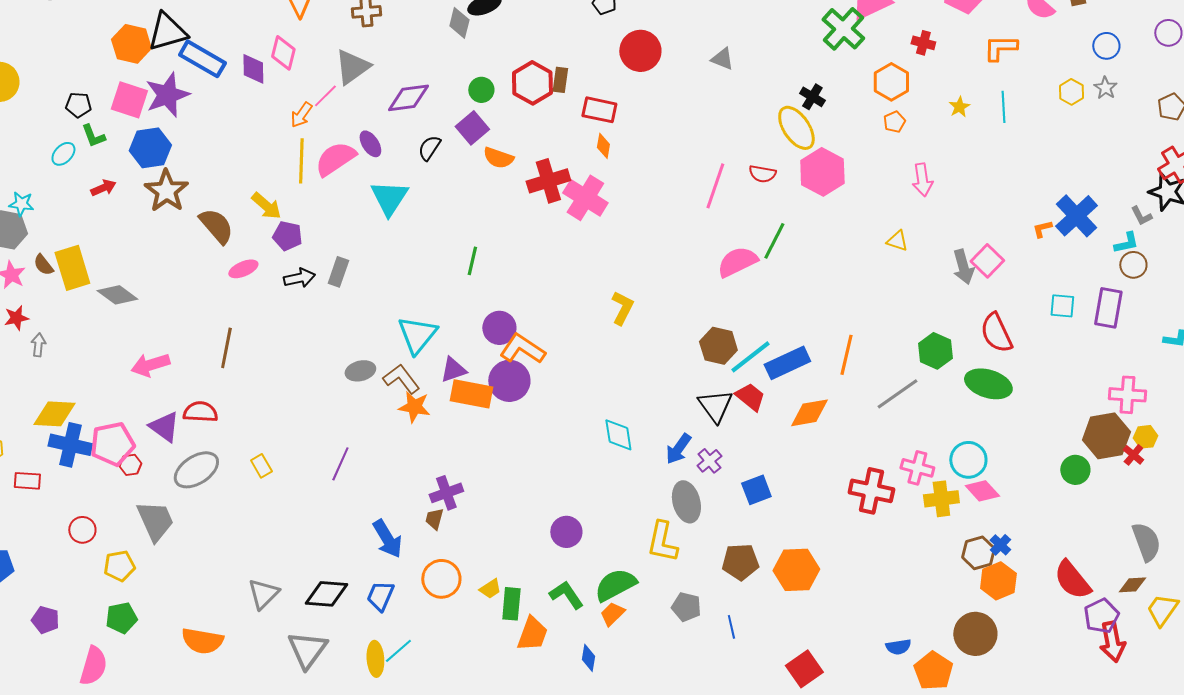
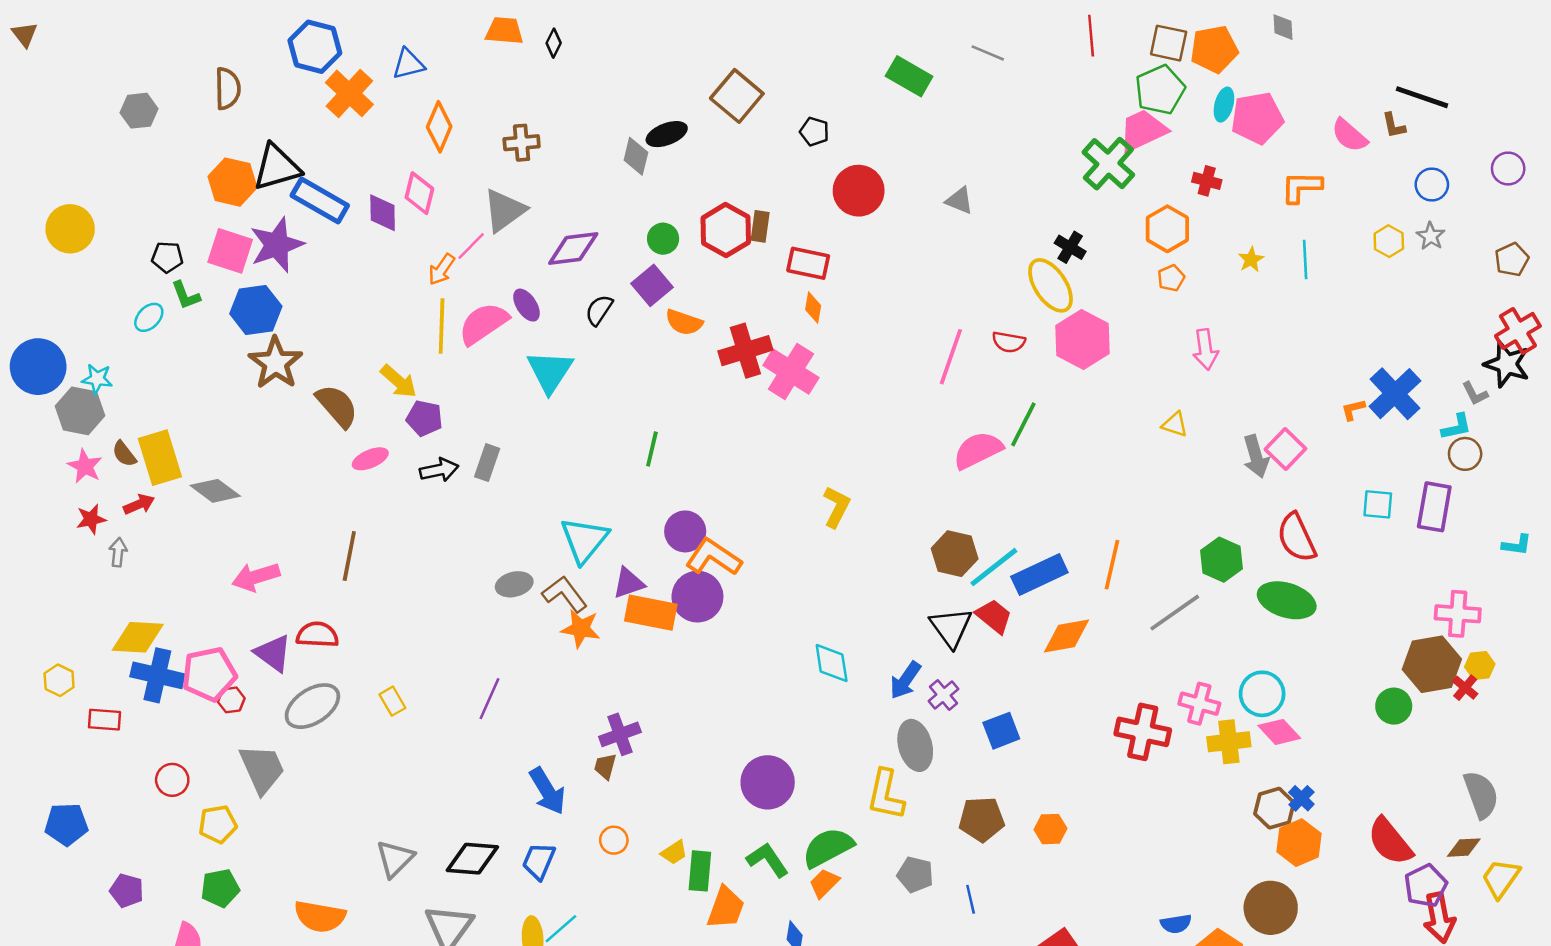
red arrow: (103, 188) -> (139, 504), moved
purple circle: (566, 532) -> (768, 782), size x1.4
orange hexagon: (796, 570) -> (1051, 829), size x0.6
orange circle: (441, 579) -> (614, 840), size x0.6

